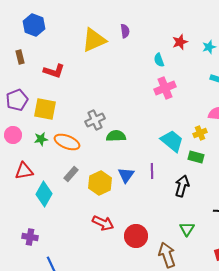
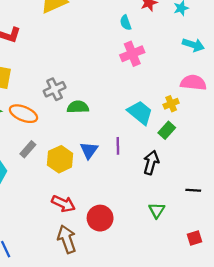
green rectangle: (196, 157) -> (167, 130), turned -63
brown arrow: (167, 255) -> (67, 239), moved

